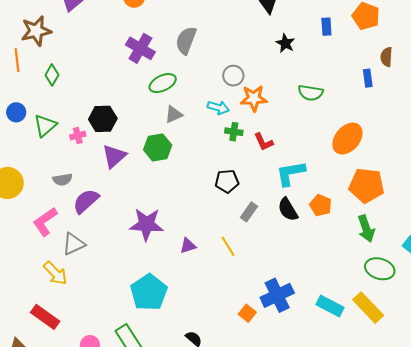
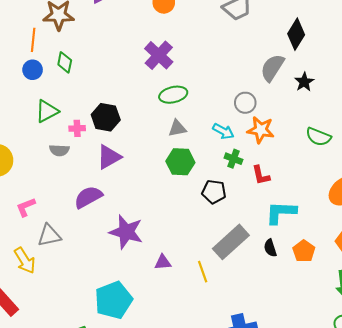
gray semicircle: (186, 40) -> (272, 68), moved
green diamond: (52, 75) -> (65, 62), turned -30
blue circle: (16, 112) -> (33, 70), moved
green hexagon: (158, 147) -> (180, 162), moved
gray semicircle: (62, 180) -> (59, 150), moved
black pentagon: (227, 181) -> (214, 192), moved
purple semicircle: (86, 201) -> (88, 197), moved
black semicircle: (288, 209) -> (270, 248), size x0.7
gray rectangle: (249, 212) -> (231, 242), size x1.8
pink L-shape: (45, 222) -> (26, 207), size x0.7

